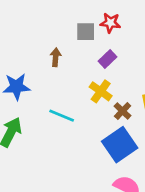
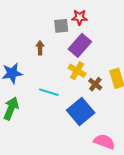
purple rectangle: (107, 59) -> (80, 45), size x1.6
blue square: (120, 145) -> (81, 112), moved

